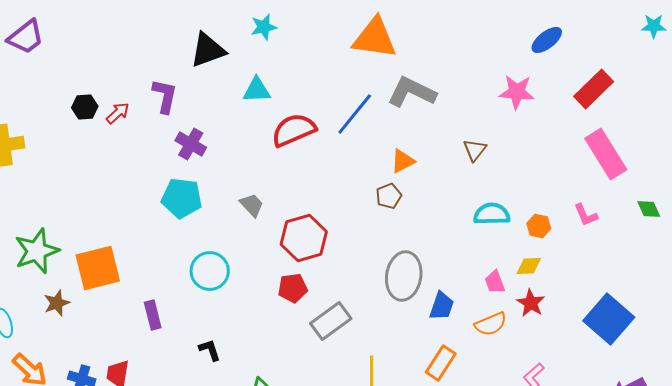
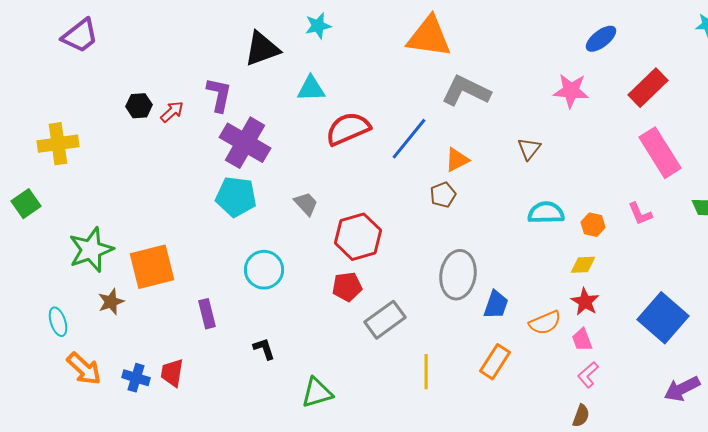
blue line: (355, 114) -> (409, 139), moved
purple cross: (191, 144) -> (245, 143), size x1.6
pink trapezoid: (495, 282) -> (582, 340), moved

